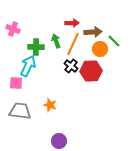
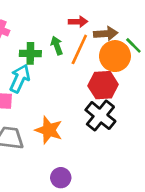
orange circle: (100, 49) -> (115, 56), size x1.5
black cross: (71, 66) -> (100, 116), moved, size x1.6
orange star: (50, 105) -> (49, 130), size x1.5

